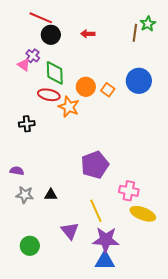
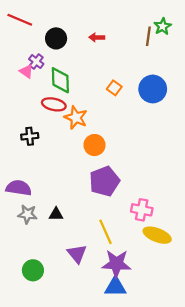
red line: (41, 18) -> (20, 20), moved
orange circle: (86, 87) -> (94, 145), moved
orange square: (108, 90) -> (114, 88), moved
purple semicircle: (17, 171) -> (19, 188), size x1.6

